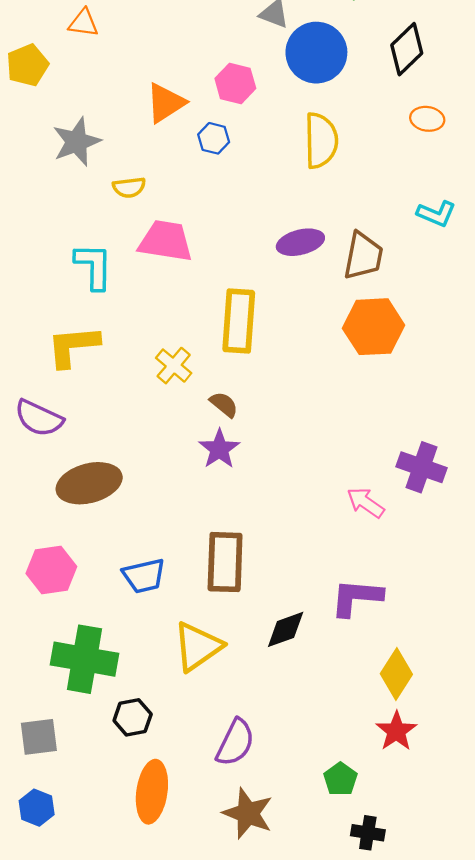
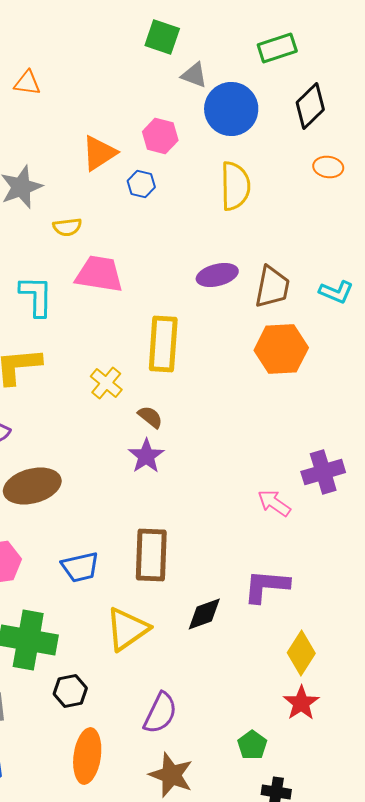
cyan L-shape: (436, 214) -> (336, 292), moved
purple cross: (422, 467) -> (323, 472), turned -36

